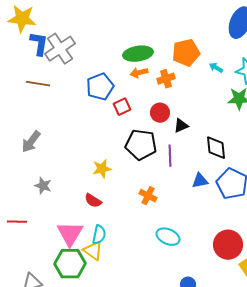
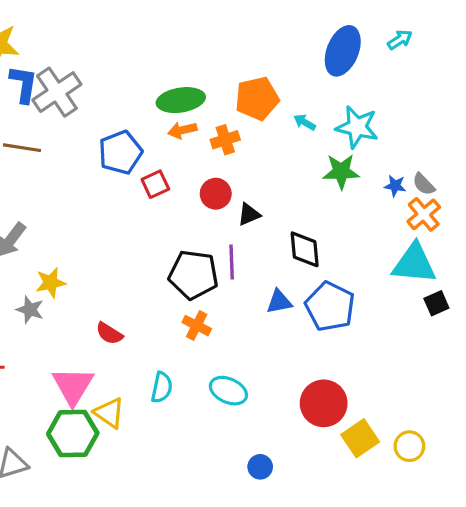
black pentagon: (141, 145) -> (193, 275), moved
yellow star: (102, 169) -> (51, 283), moved
cyan semicircle: (99, 235) -> (162, 387), moved

